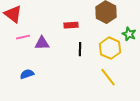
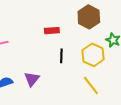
purple triangle: (42, 43) -> (32, 79), moved, turned -49

